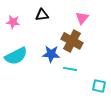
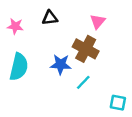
cyan semicircle: (16, 56) -> (19, 67), turned -50
cyan line: (70, 69) -> (83, 82), turned -56

